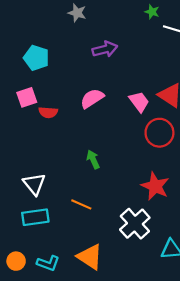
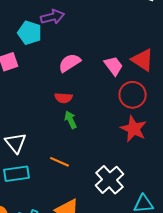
purple arrow: (105, 49) -> (53, 17), moved
cyan pentagon: (36, 58) -> (30, 33), moved
red semicircle: (48, 112) -> (64, 98), moved
red star: (155, 186) -> (134, 129), moved

